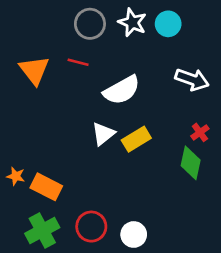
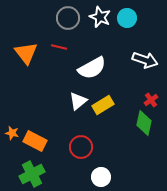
red circle: (91, 227) -> (81, 147), moved

